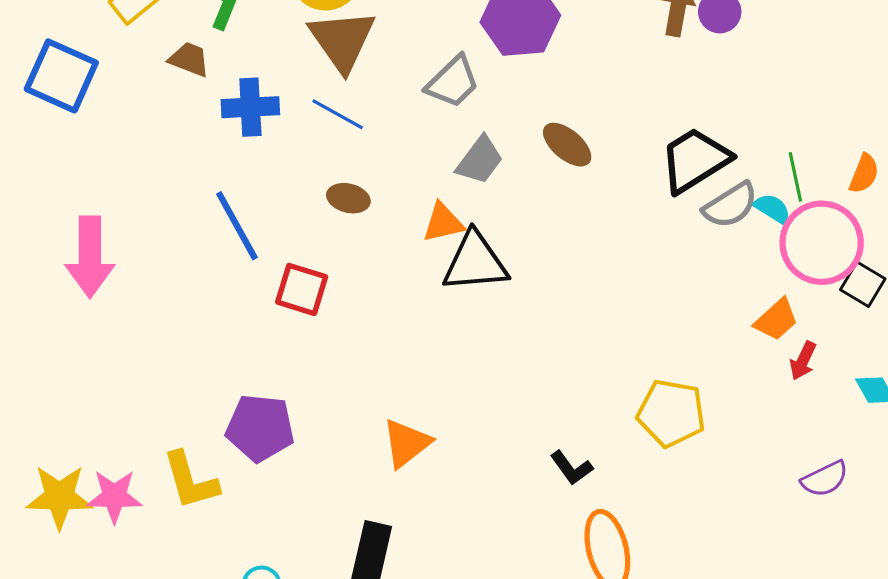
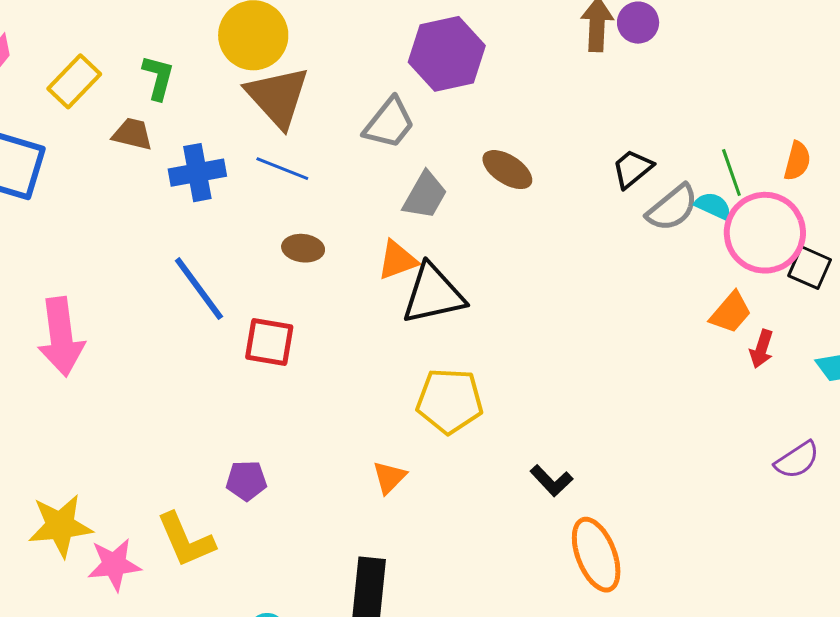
black trapezoid: (695, 160) -> (632, 169), size x0.6
yellow pentagon: (671, 413) -> (450, 401), moved
purple pentagon: (260, 428) -> (246, 481), size x0.6
orange triangle: (406, 443) -> (389, 477), size x0.7
yellow star: (59, 497) -> (60, 526), moved

